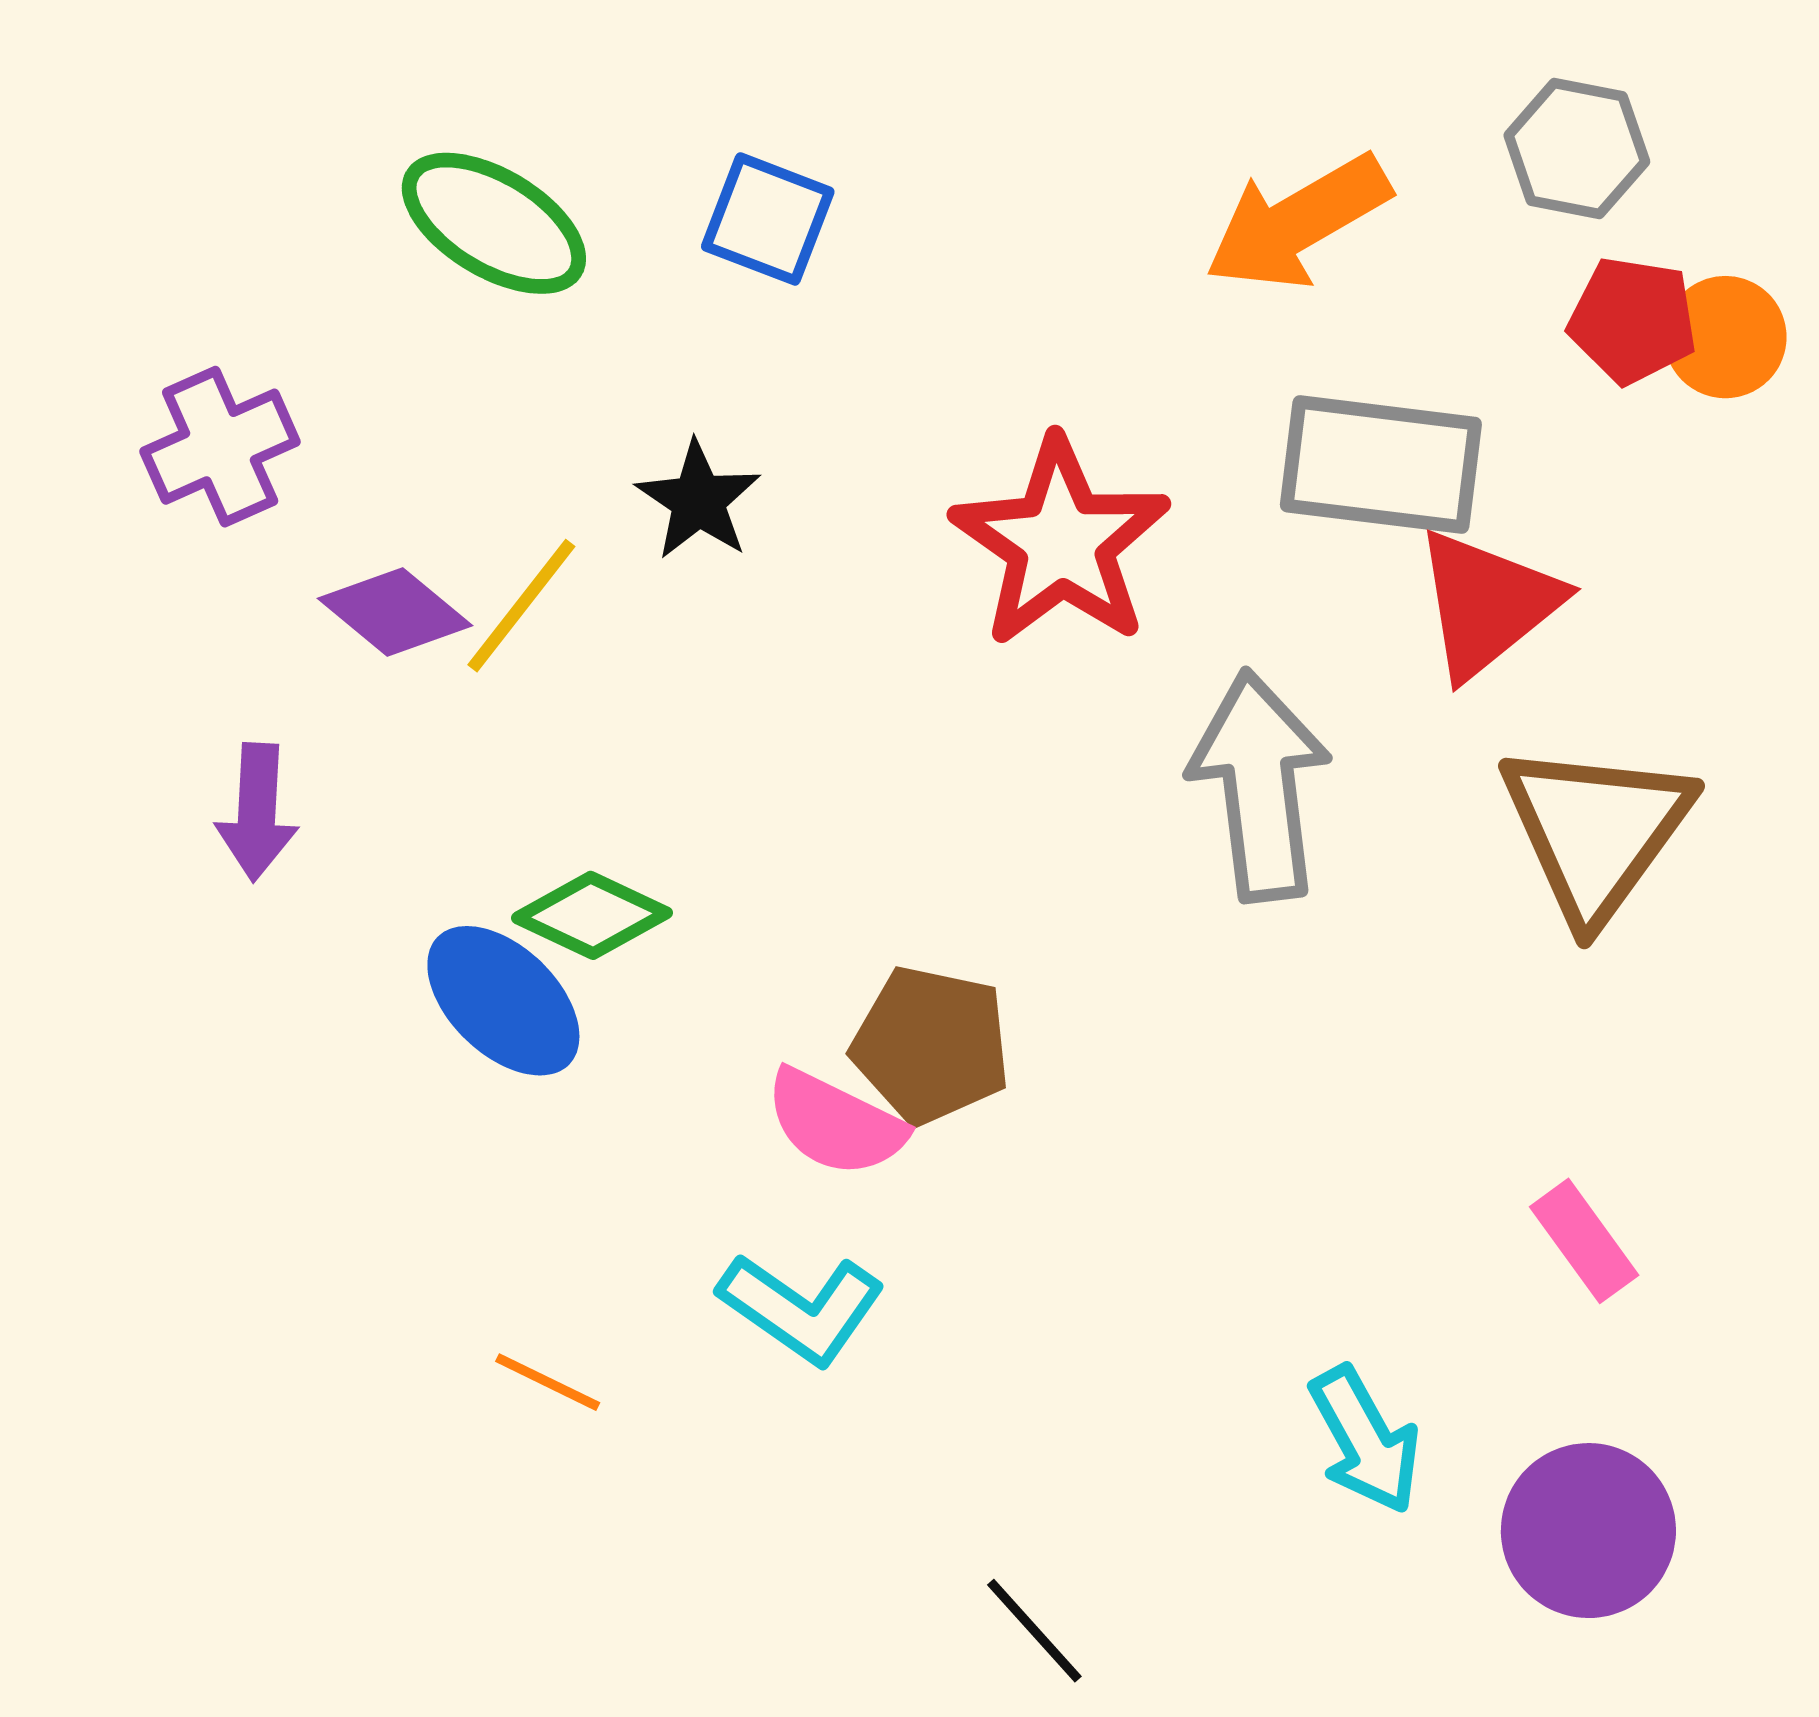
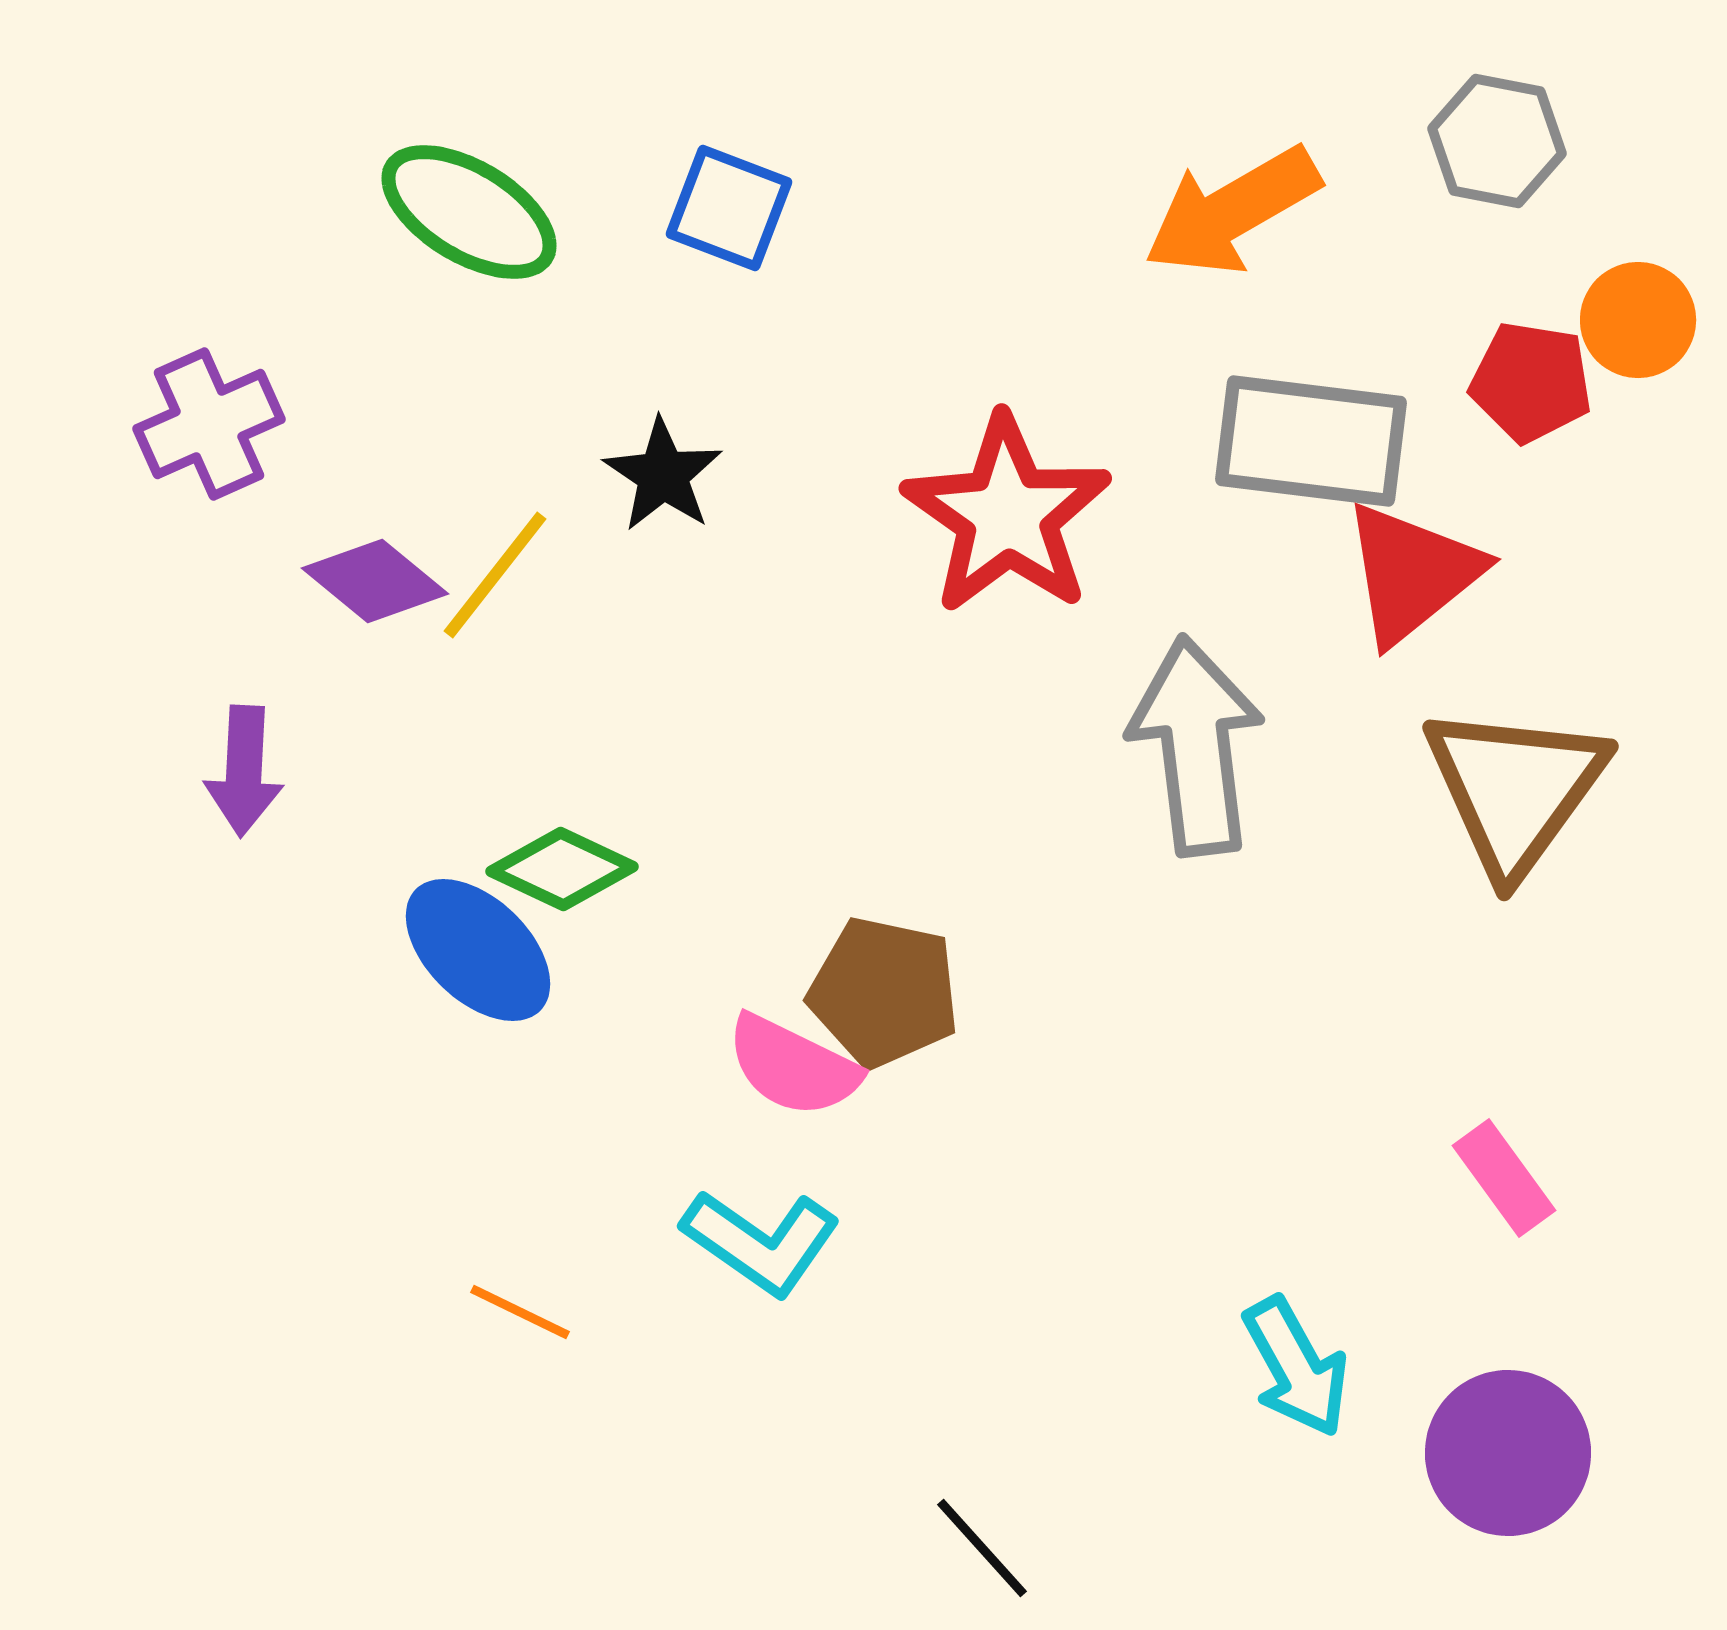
red pentagon: (1633, 320) -> (1531, 382), moved

